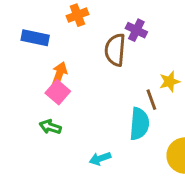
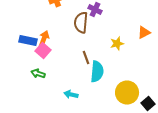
blue rectangle: (35, 38) -> (28, 41), moved
brown line: (151, 100) -> (86, 58), moved
cyan arrow: (100, 159) -> (71, 95), turned 32

